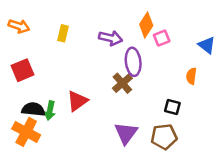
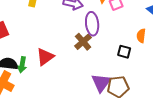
black square: (172, 107) -> (124, 52), moved
purple triangle: (126, 133) -> (101, 83), moved

